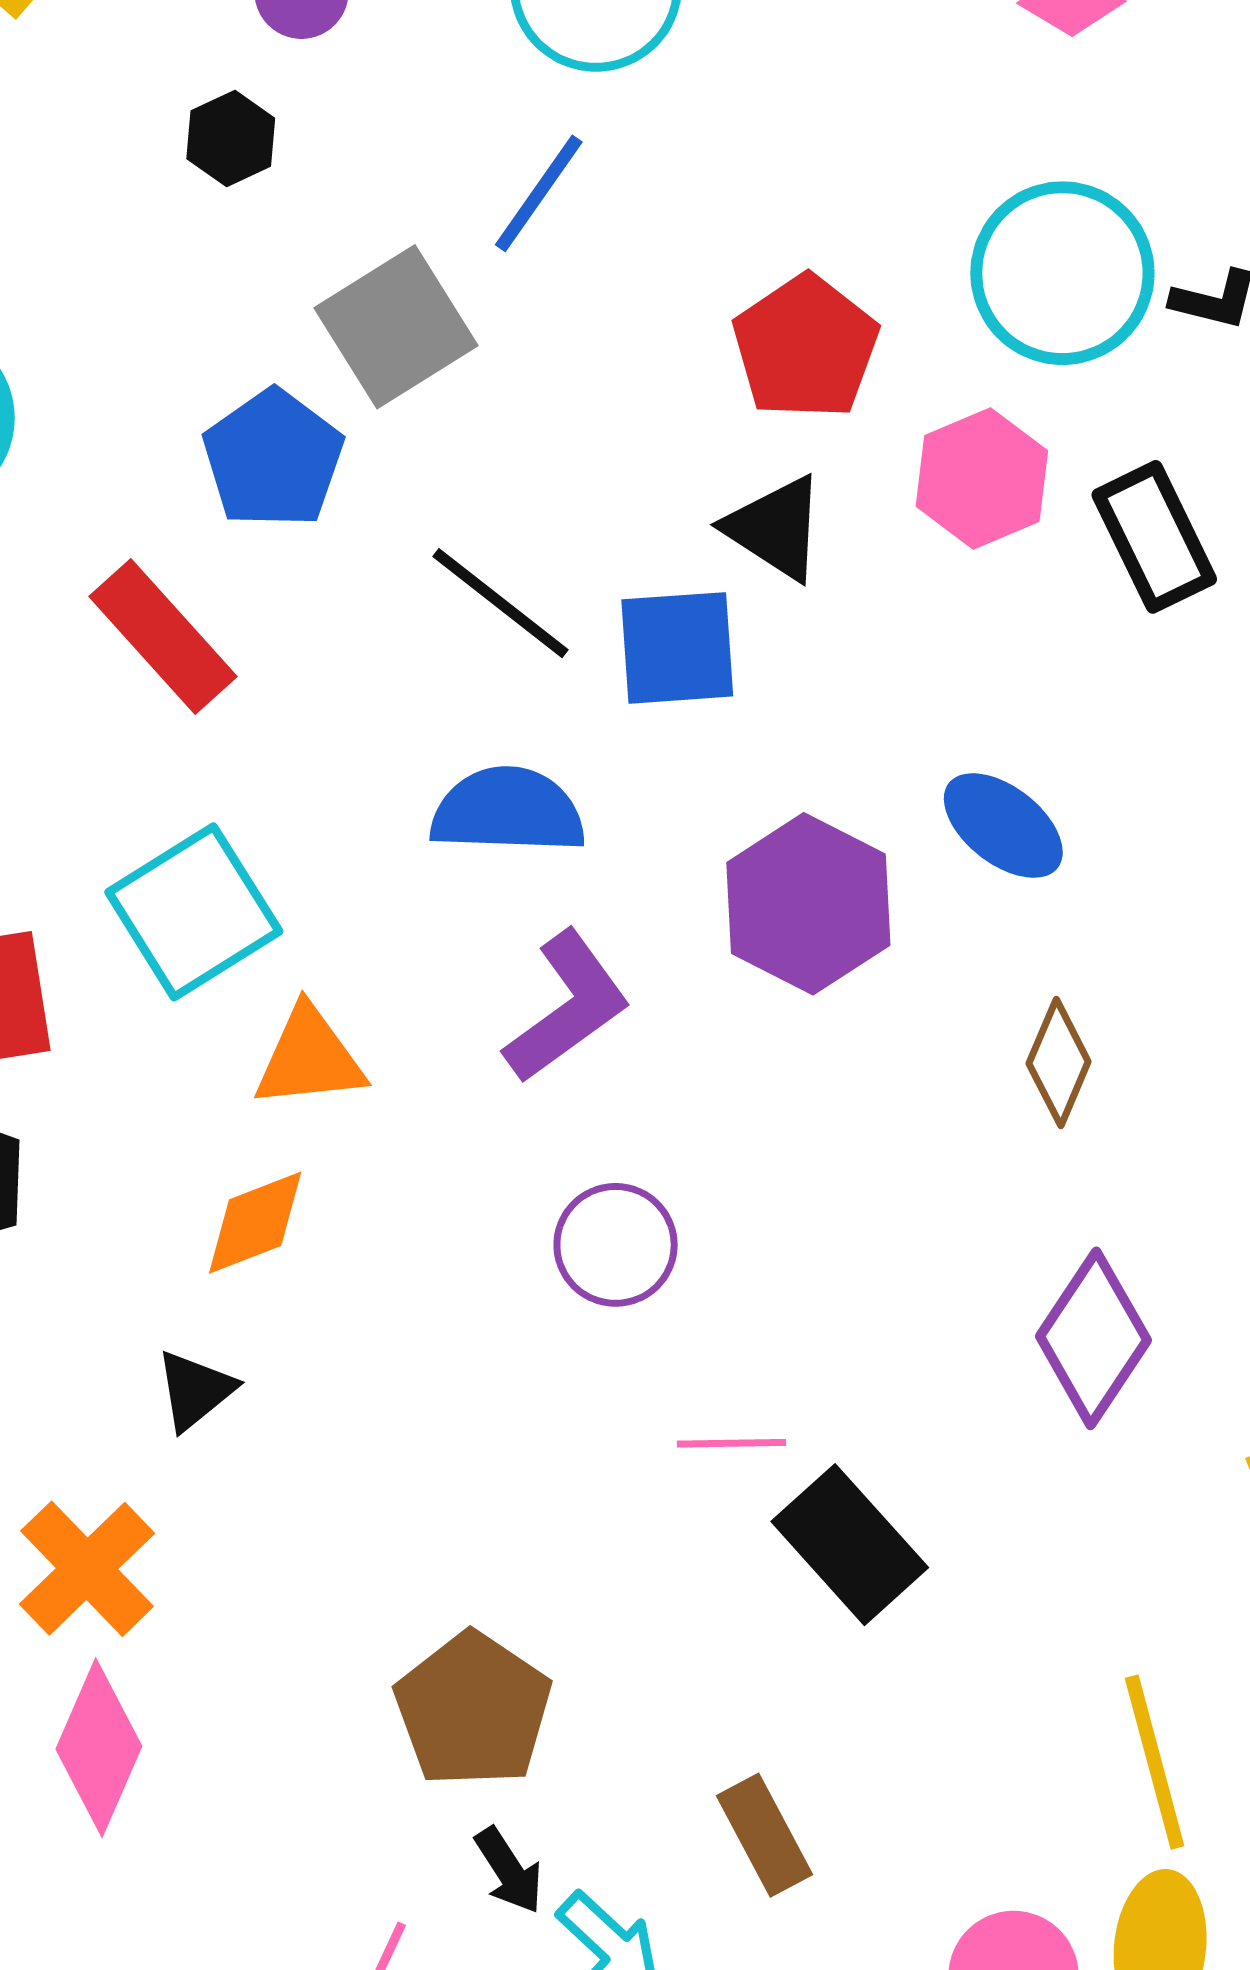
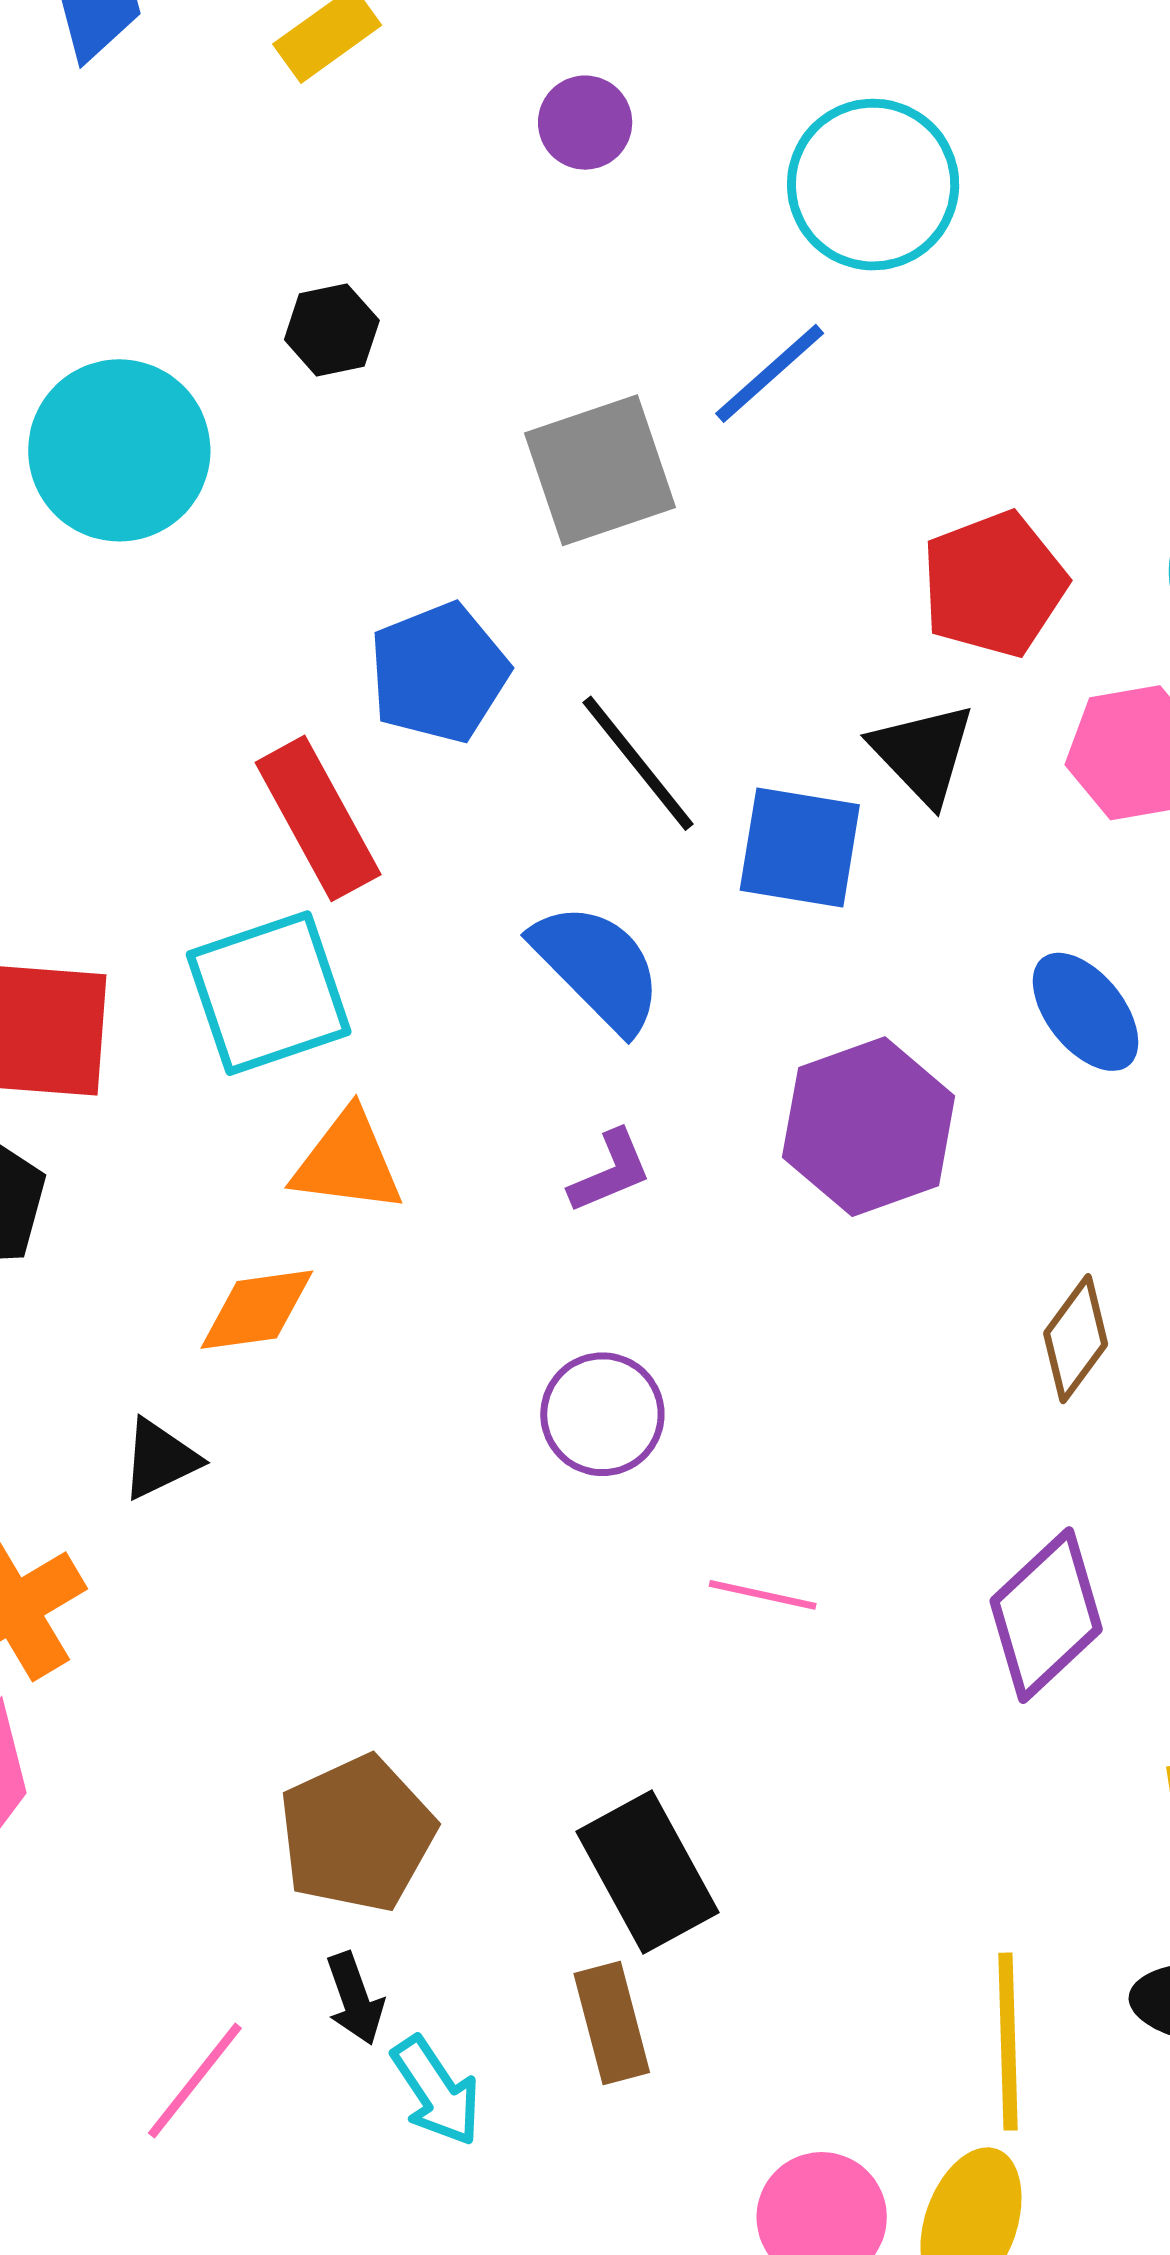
black hexagon: (231, 139) -> (332, 330), moved
blue pentagon: (273, 459) -> (439, 673), moved
red rectangle: (163, 636) -> (318, 818), moved
blue semicircle: (508, 811) -> (597, 967), turned 30
blue ellipse: (1003, 826) -> (1086, 1012), moved
purple L-shape: (567, 1007) -> (610, 1172), size x0.6
pink line: (732, 1443) -> (763, 1595), moved
black rectangle: (850, 1545) -> (647, 1872), moved

